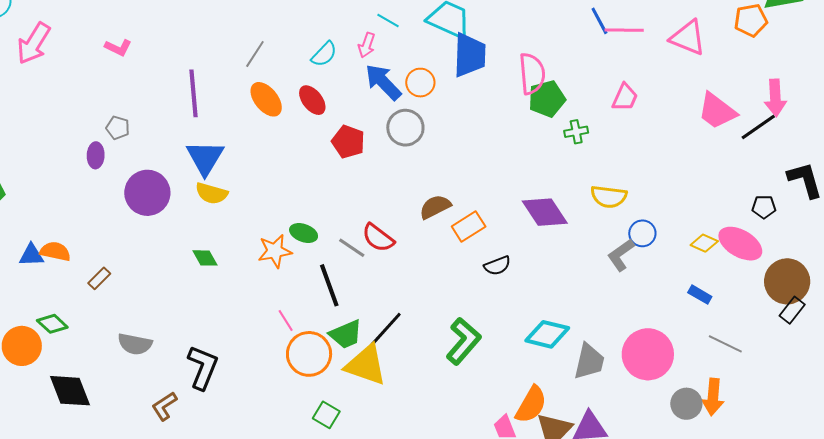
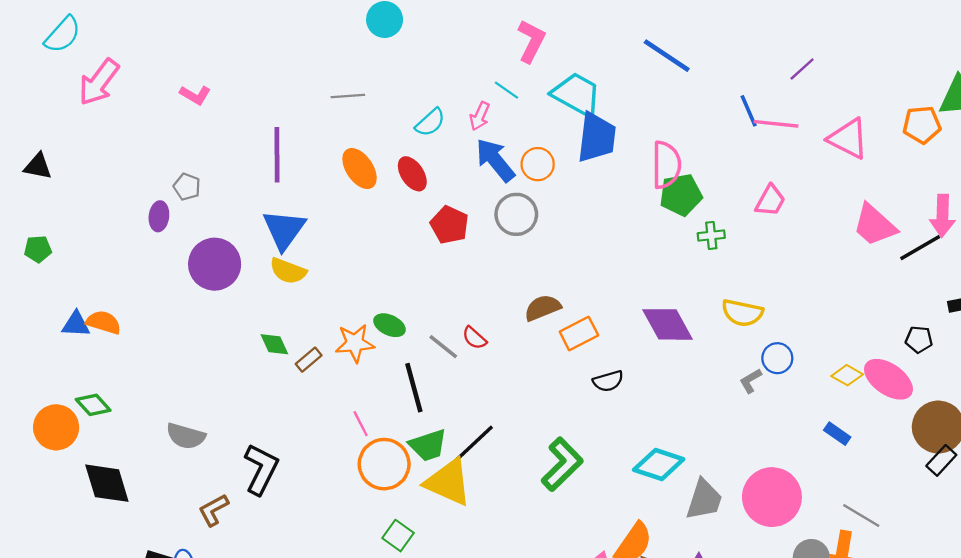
gray line: (255, 54) -> (348, 96), moved, turned 48
red semicircle: (378, 238) -> (474, 338), size x0.7
gray L-shape: (621, 255) -> (751, 381), size x0.7
brown rectangle: (99, 278) -> (309, 360), moved
gray line: (725, 344) -> (861, 516), moved

